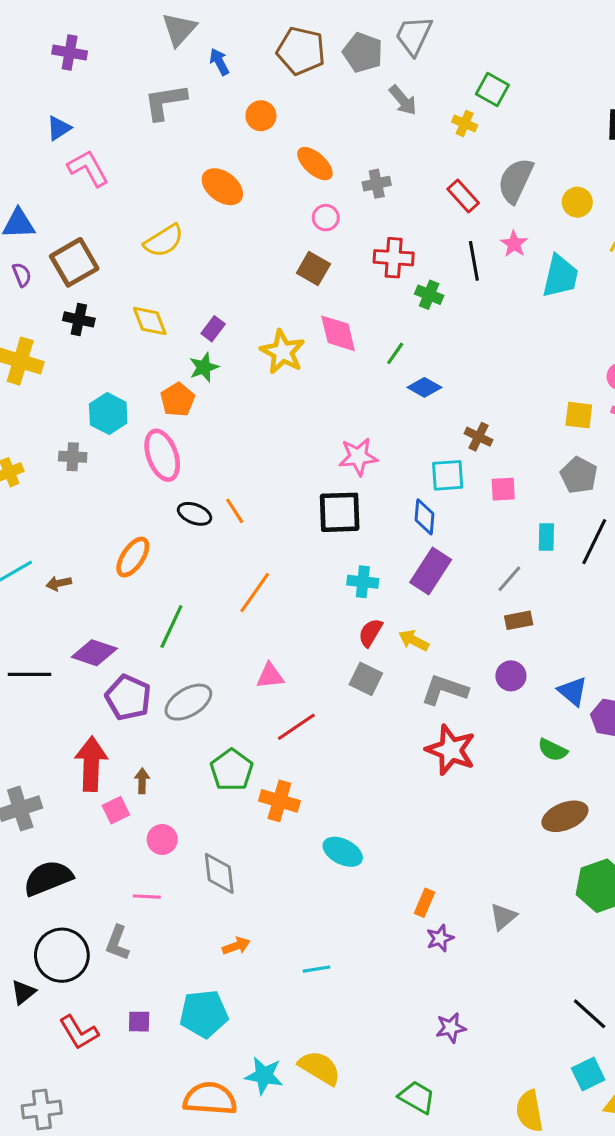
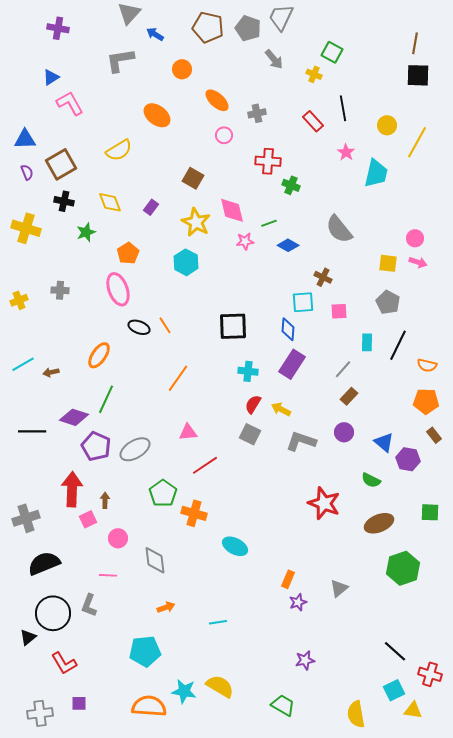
blue arrow: (219, 62) -> (155, 34), turned -30
gray semicircle: (516, 181) -> (339, 229), moved, turned -64
black line: (474, 261) -> (343, 108), moved
brown square: (313, 268) -> (193, 178), moved
green line: (395, 353) -> (269, 223), turned 35
green star: (204, 367) -> (86, 232), moved
cyan hexagon: (108, 414) -> (186, 262), moved
pink star: (358, 457) -> (245, 241), moved, size x0.7
brown rectangle: (519, 620) -> (349, 396), turned -36
green line: (171, 626) -> (106, 399), moved
red star: (451, 750) -> (324, 503), moved
purple square: (139, 1022) -> (79, 703), moved

